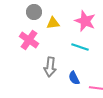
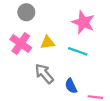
yellow triangle: (53, 23) -> (48, 42), moved
gray arrow: (50, 67) -> (44, 74), turned 132

